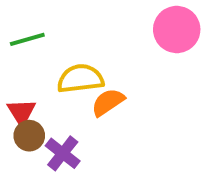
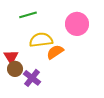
pink circle: (177, 29) -> (77, 24), moved
green line: (27, 39) -> (28, 15), moved

